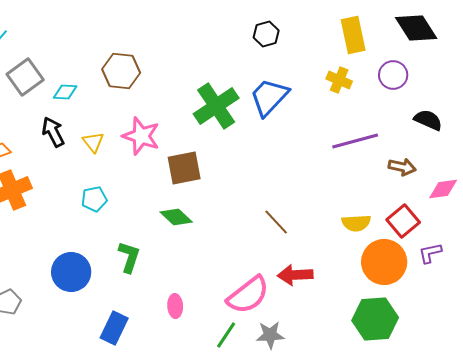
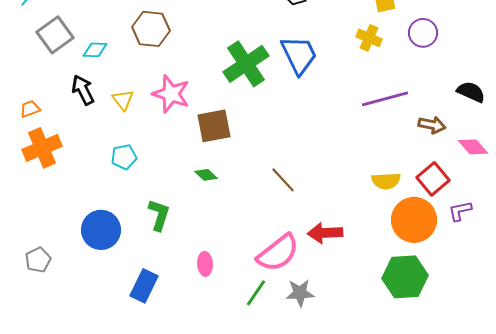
blue trapezoid: (269, 97) -> (299, 55), turned 111
black semicircle: (428, 120) -> (471, 92), moved
pink diamond: (443, 189) -> (473, 147), turned 56
green diamond: (176, 217) -> (206, 175), size x0.7
brown line: (276, 222) -> (283, 180), moved

